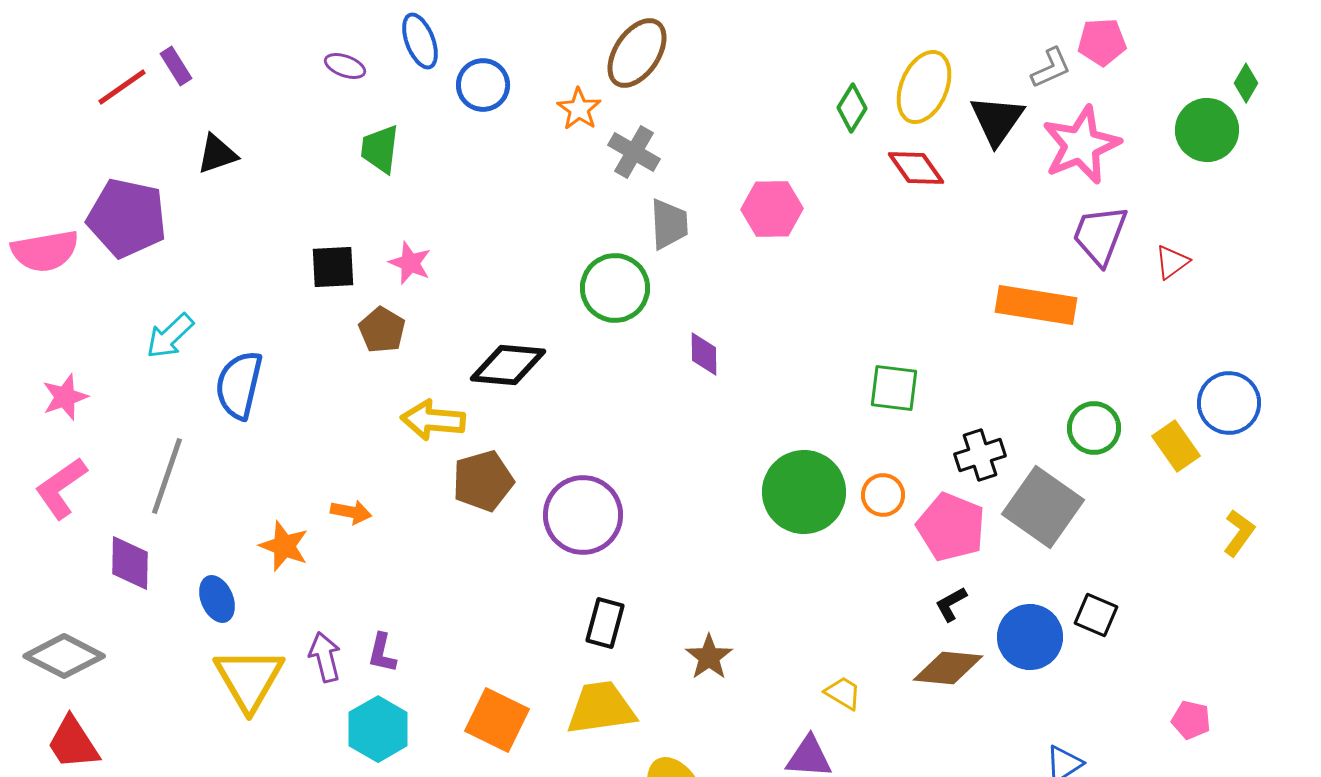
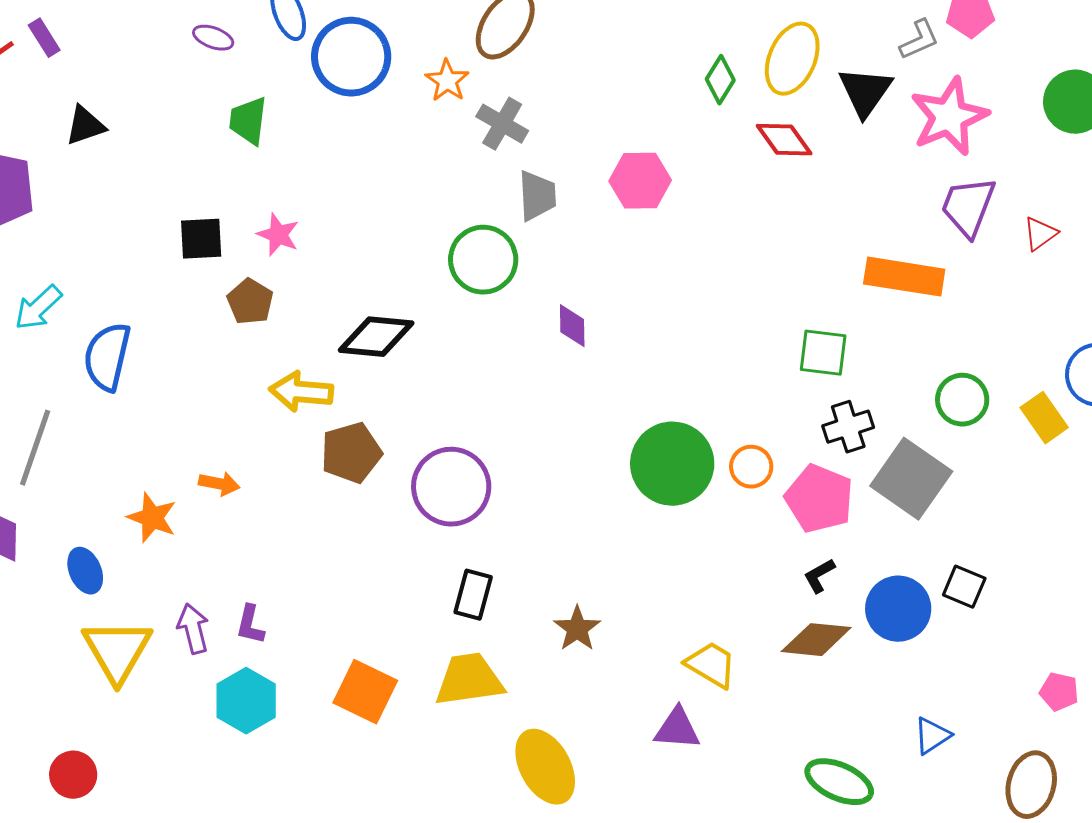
blue circle: (483, 85) -> (351, 57), size x1.5
green square: (894, 388) -> (823, 353), moved
yellow trapezoid: (843, 693) -> (711, 665), size x1.4

